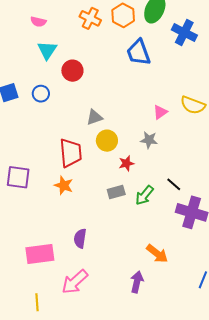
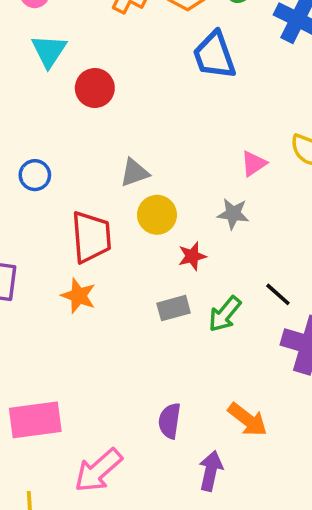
blue circle: (41, 94) -> (35, 175), moved
purple semicircle: (80, 238) -> (170, 421), moved

